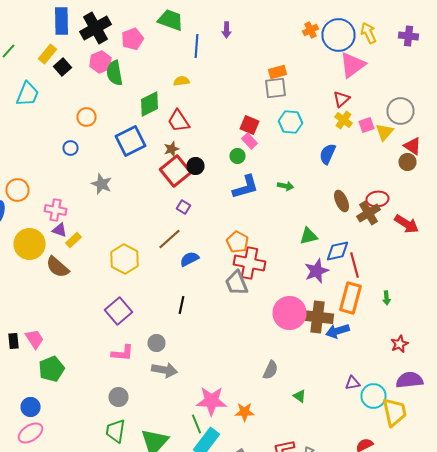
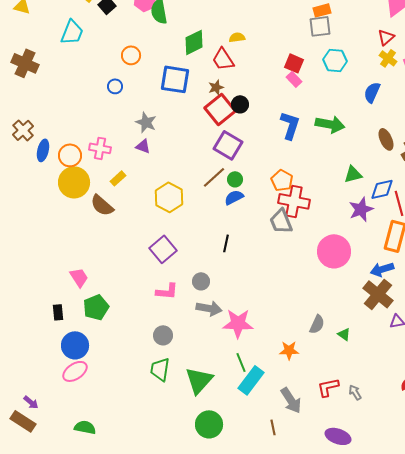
yellow semicircle: (182, 81) -> (237, 37), moved
blue square: (130, 141) -> (175, 79), turned 36
green circle: (238, 156) -> (235, 179), moved
green arrow: (286, 186) -> (330, 124), size x1.8
blue L-shape: (246, 187) -> (290, 125), turned -56
orange circle: (18, 190) -> (70, 155), moved
purple square: (184, 207) -> (228, 145), size x2.0
purple triangle: (60, 230) -> (143, 146), moved
brown cross: (318, 317) -> (378, 294), moved, turned 32
black rectangle: (14, 341) -> (58, 312), moved
gray semicircle: (270, 370) -> (317, 324), moved
pink star: (212, 401) -> (238, 323), moved
blue circle: (30, 407) -> (75, 345), size x1.4

